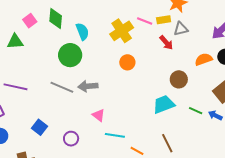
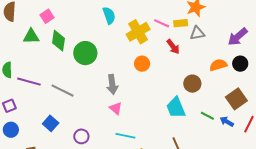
green diamond: (56, 19) -> (58, 41), moved
cyan semicircle: (82, 31) -> (109, 16), moved
red arrow: (166, 43) -> (173, 47), moved
gray arrow: (88, 86) -> (112, 84), moved, turned -96
gray line: (62, 87) -> (63, 91), moved
cyan trapezoid: (164, 104) -> (176, 108), turned -95
pink triangle: (98, 115) -> (116, 108), moved

